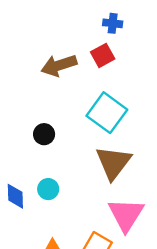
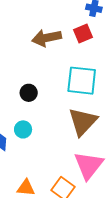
cyan square: (107, 113) -> (82, 81), turned -36
cyan circle: (48, 189) -> (23, 129), moved

